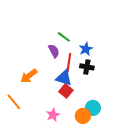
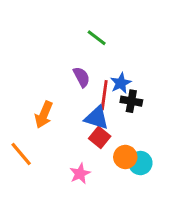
green line: (64, 37) -> (97, 38), moved
blue star: (86, 49) -> (121, 83), moved
orange arrow: (29, 76) -> (44, 115), turned -30
orange circle: (83, 116) -> (125, 157), moved

